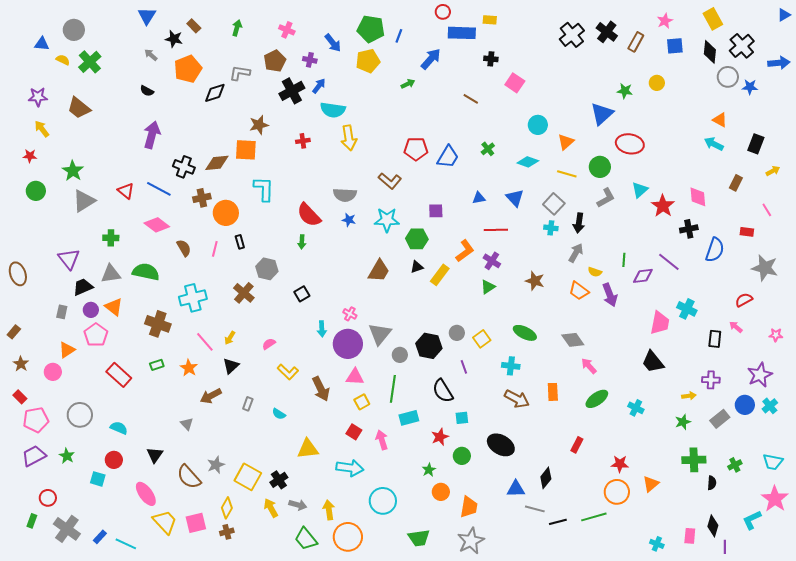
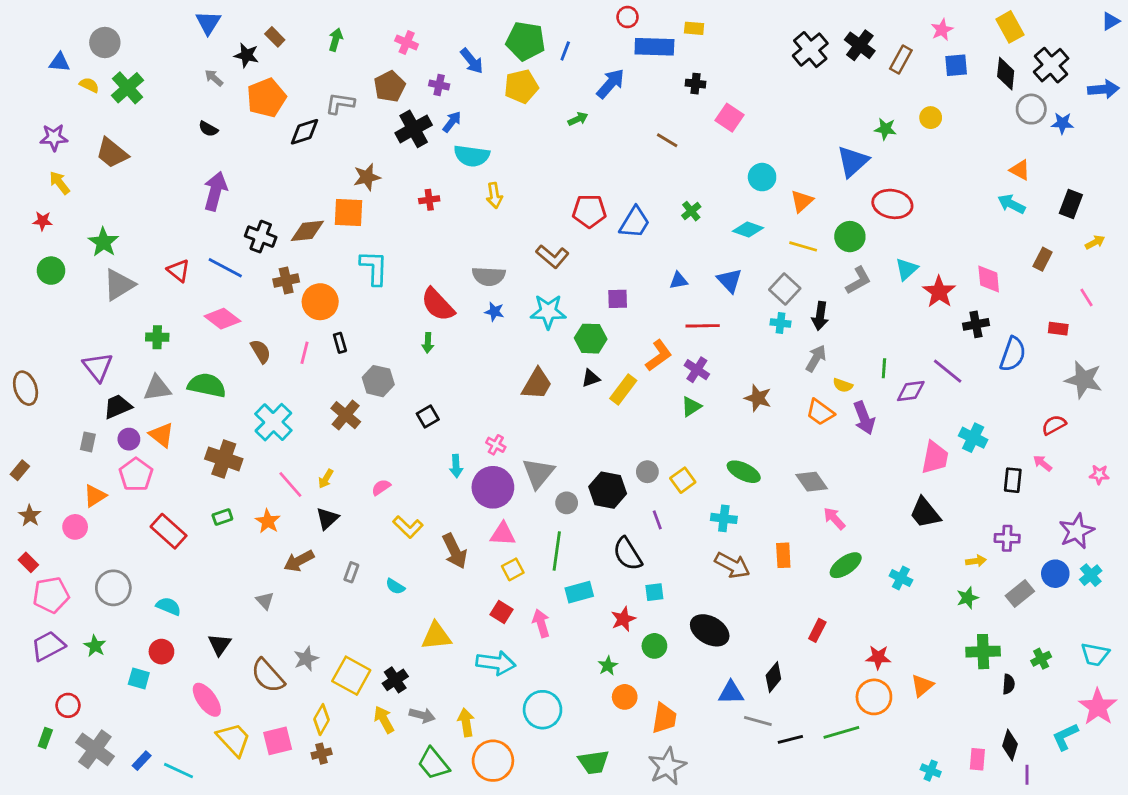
yellow arrow: (349, 138) -> (494, 195), size x0.7
cyan cross: (193, 298) -> (273, 422), turned -32

